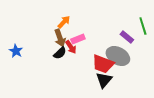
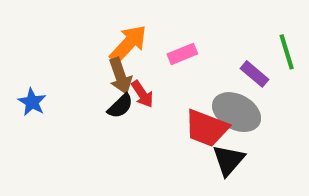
orange arrow: (64, 22) -> (128, 44), size x1.5
pink rectangle: (78, 39) -> (182, 54), moved
black triangle: (104, 80) -> (229, 160), moved

